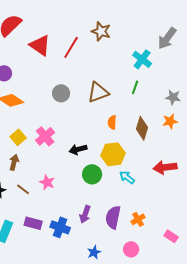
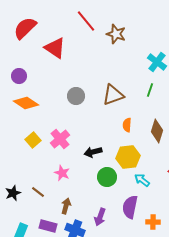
red line: (71, 47) -> (86, 21), moved, turned -70
brown arrow: (14, 162) -> (66, 206), moved
pink star: (47, 182) -> (62, 173), moved
purple semicircle: (113, 217) -> (130, 207), moved
orange cross: (138, 219) -> (153, 222), turned 32

